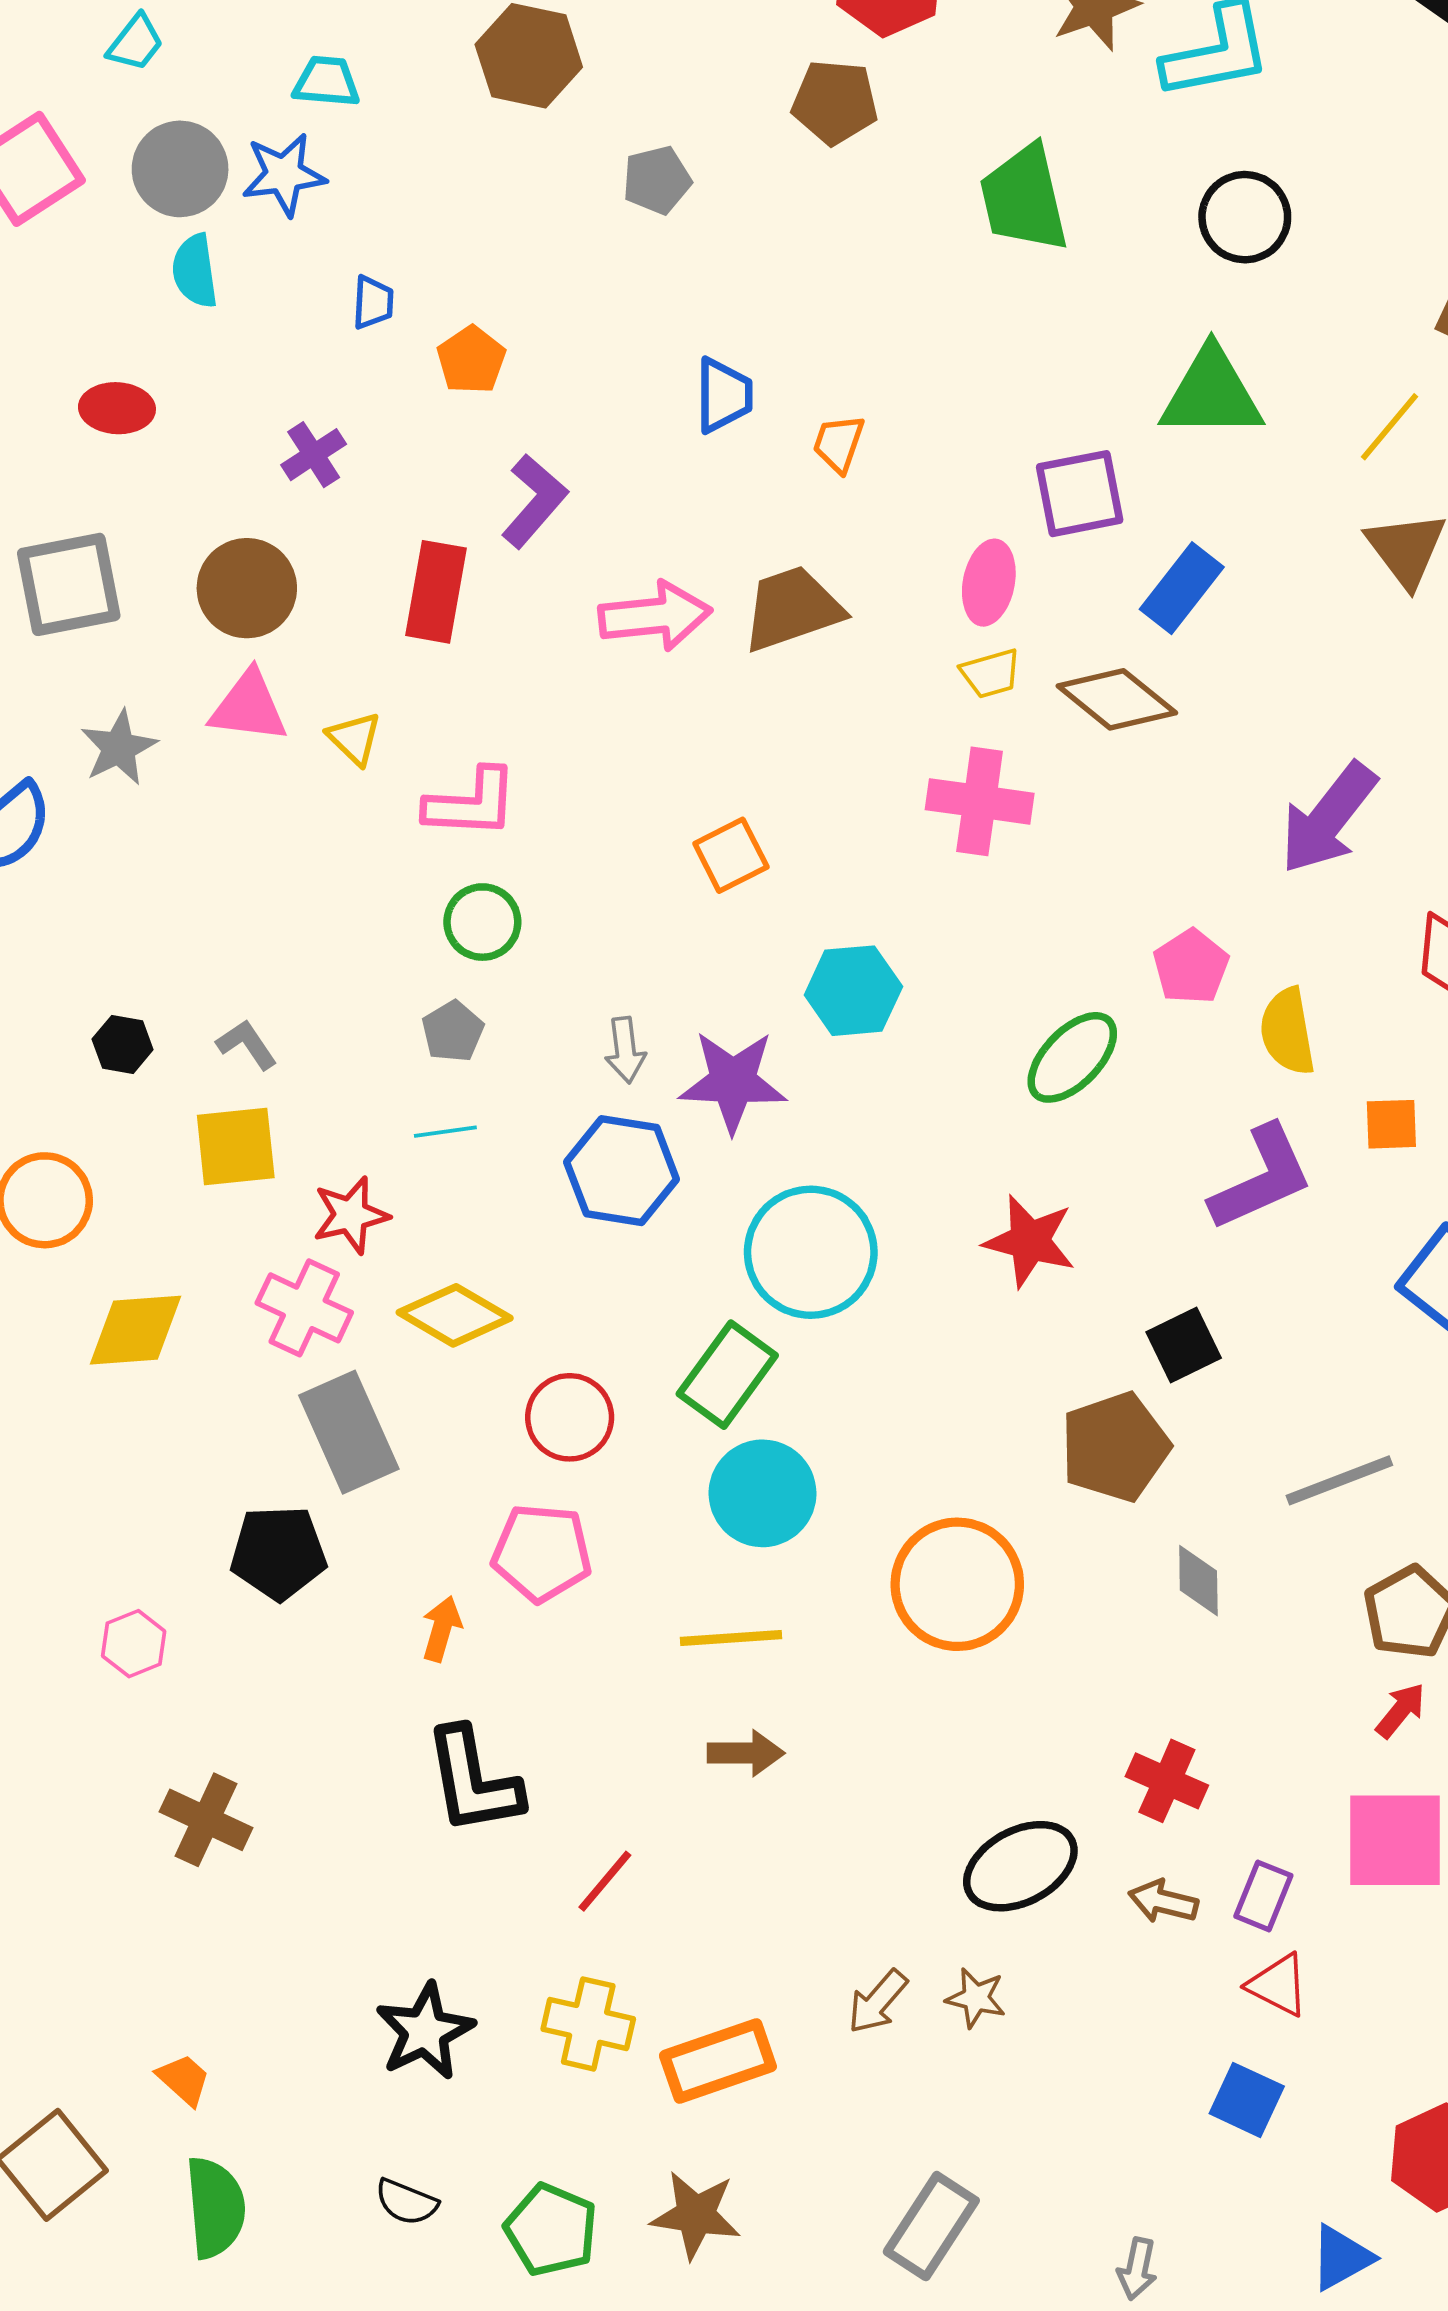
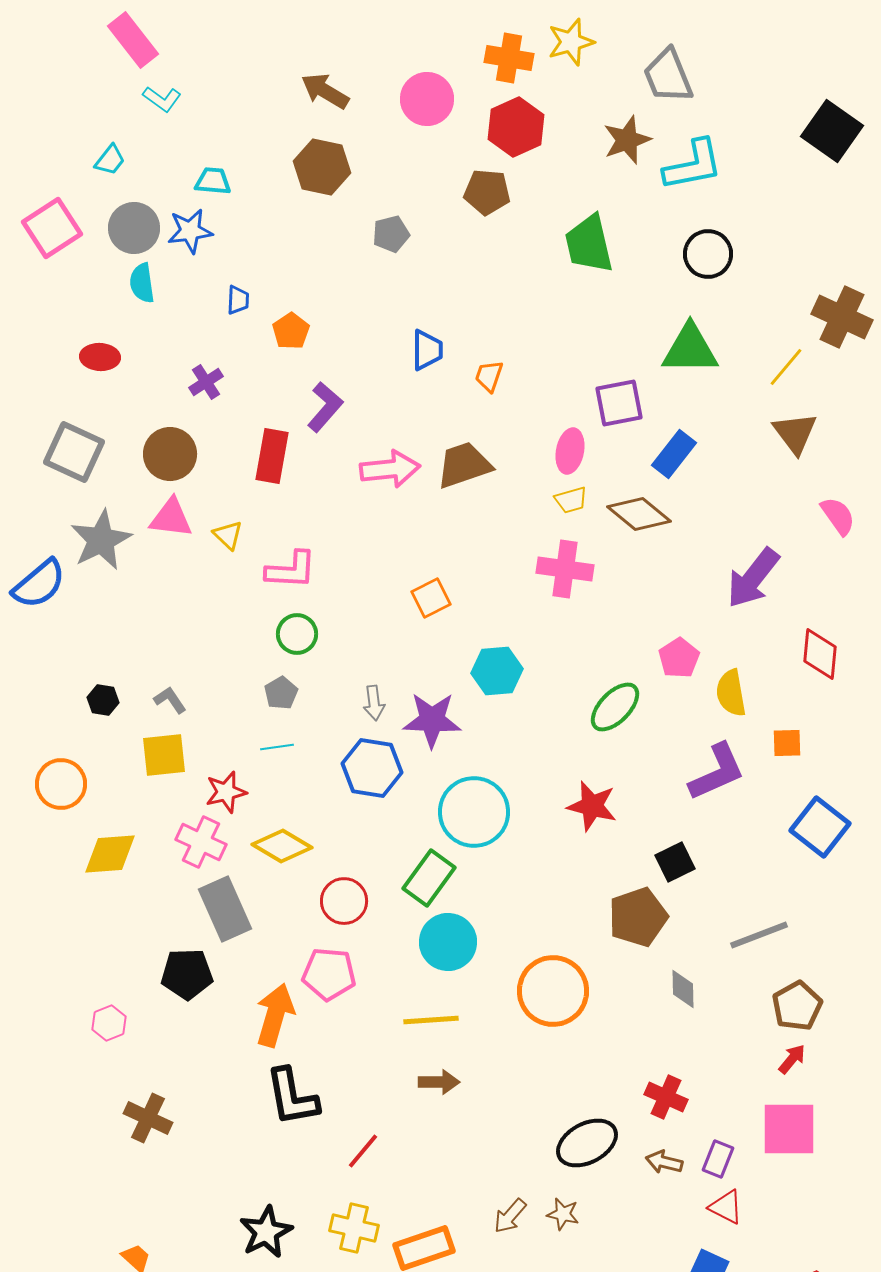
gray square: (69, 584) -> (74, 452), turned 36
gray star: (119, 748) -> (101, 540), size x1.5
orange arrow: (442, 1629) -> (275, 1015), size x1.8

